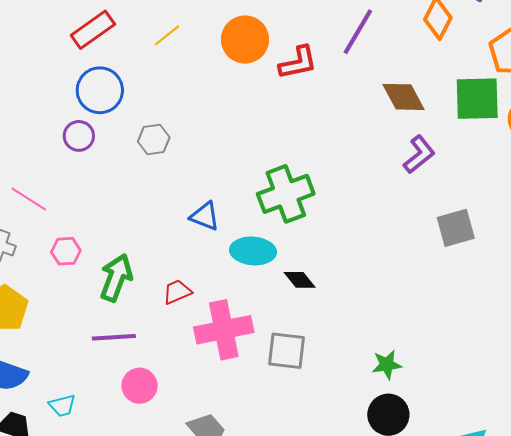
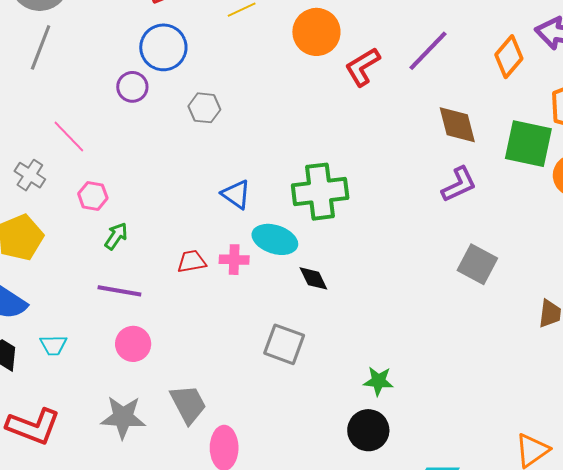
red L-shape: (298, 63) -> (363, 67), turned 147
gray square: (456, 228) -> (477, 264), turned 30
green arrow: (116, 278) -> (116, 236), moved, size x0.6
pink cross: (224, 330) -> (234, 260), moved, size x0.5

